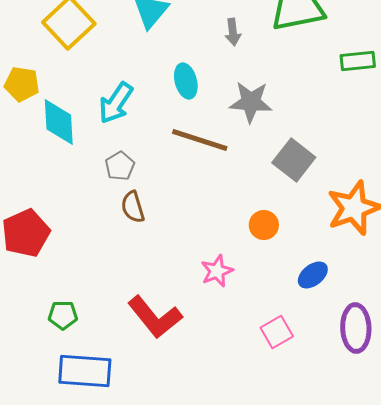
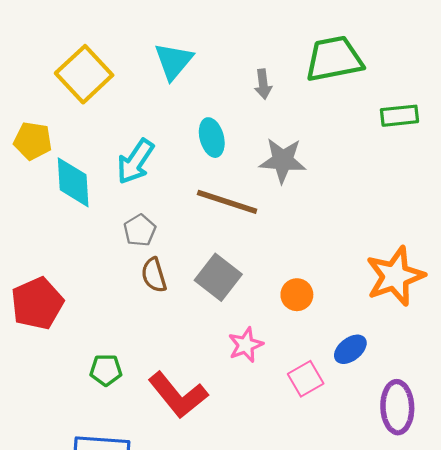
gray square: (294, 160) -> (218, 277), moved
green pentagon: (63, 315) -> (106, 370), moved
pink square: (277, 332) -> (306, 379), moved

